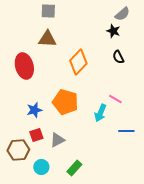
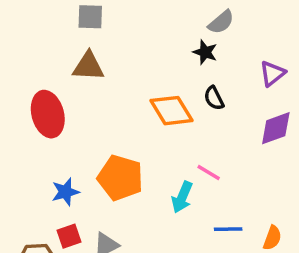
orange diamond: (78, 62) -> (172, 111), moved, turned -75

